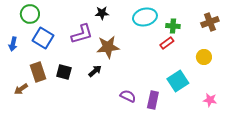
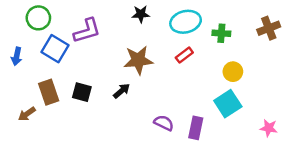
black star: (102, 13) -> (141, 14), moved
purple L-shape: (82, 34) -> (87, 31), moved
red rectangle: (167, 43) -> (184, 55), moved
yellow circle: (204, 57) -> (233, 72), moved

